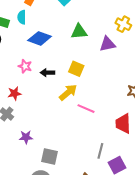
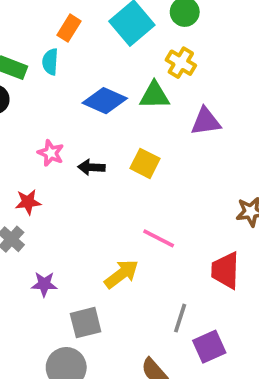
yellow cross: (123, 24) -> (181, 63), moved
blue diamond: (40, 38) -> (105, 101), moved
yellow arrow: (68, 92) -> (121, 274), moved
gray square: (50, 156) -> (86, 323), turned -30

